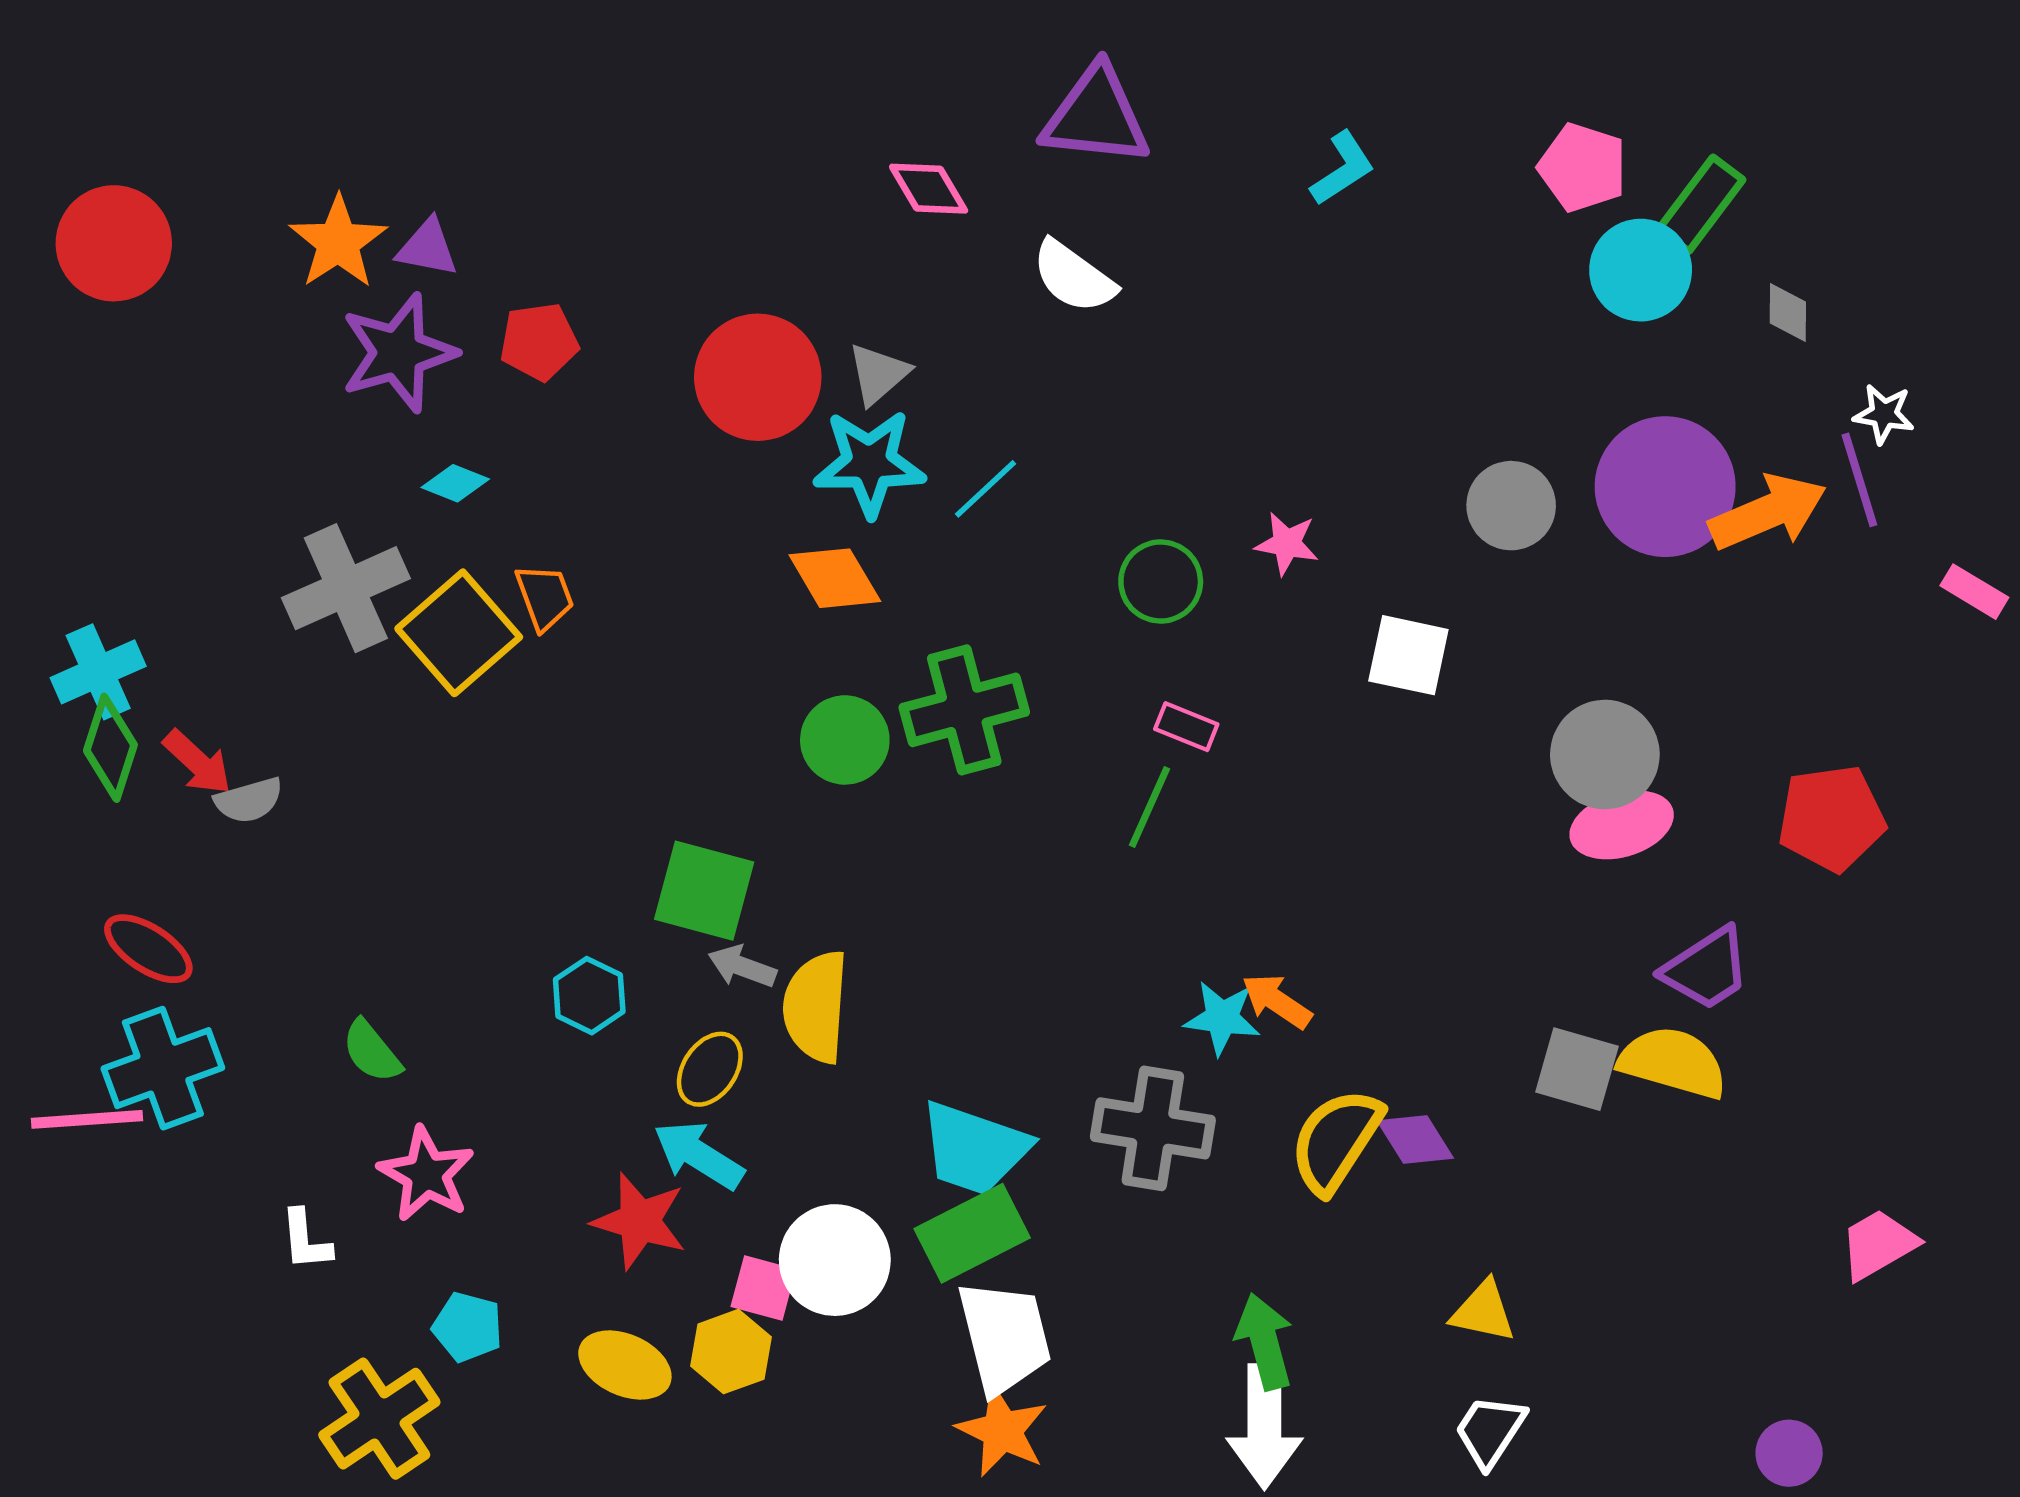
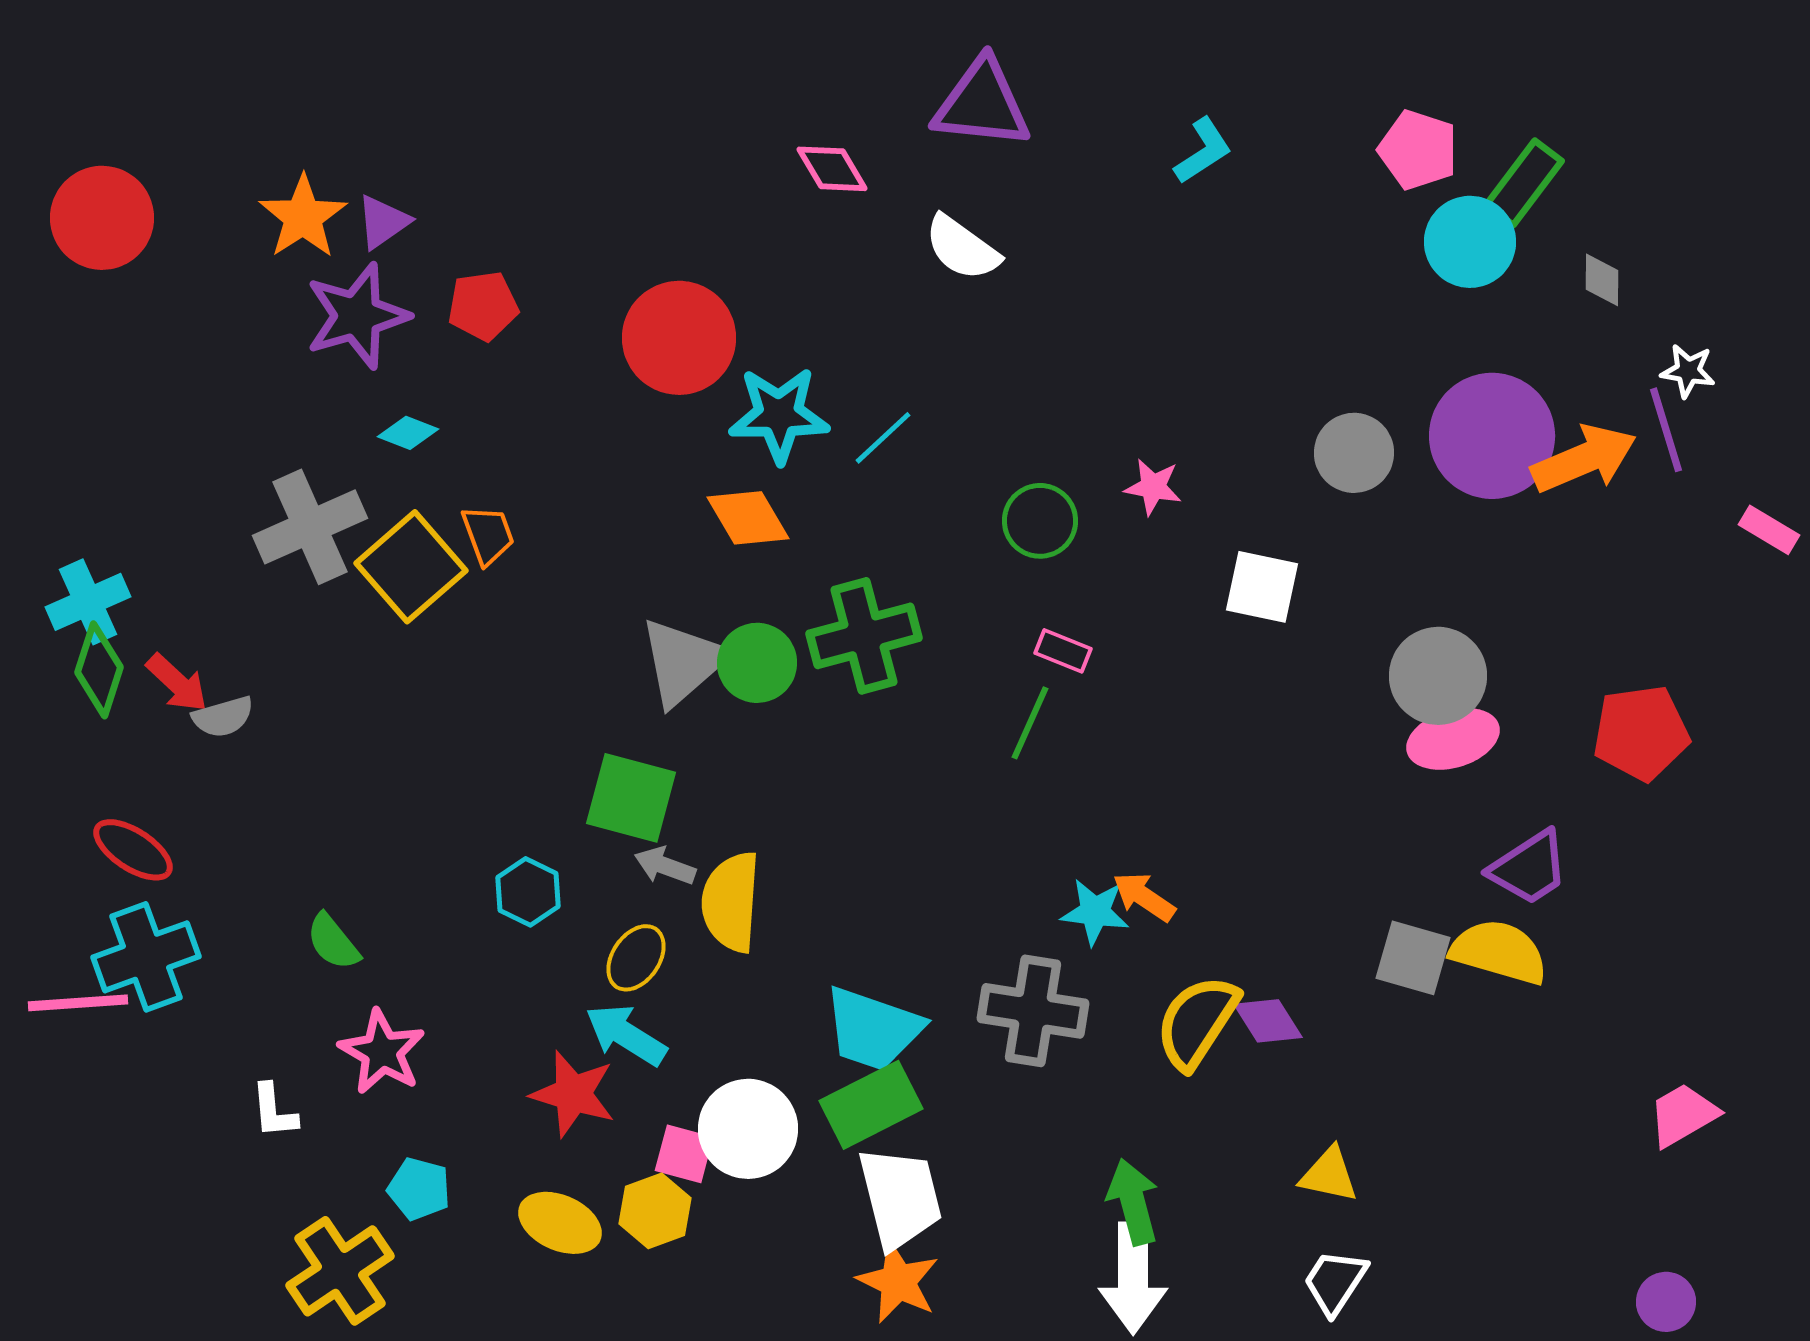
purple triangle: (427, 248) -> (383, 222), turned -46
gray triangle: (878, 374) -> (683, 662), moved, size x1.6
purple circle: (1789, 1453) -> (1666, 1302), moved

